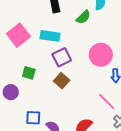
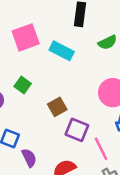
purple square: (62, 57) -> (77, 130), moved, turned 30

